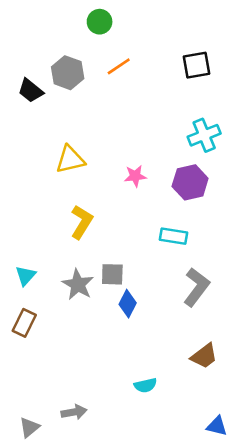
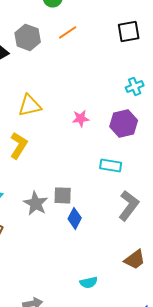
cyan cross: (204, 135) -> (135, 86), size x0.7
yellow L-shape: (82, 222) -> (19, 145), moved

